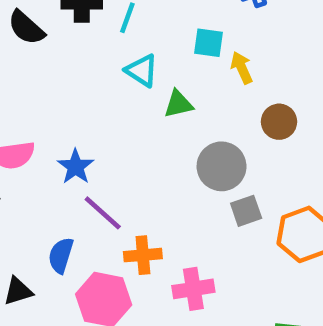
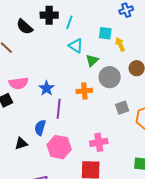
green triangle: (178, 104) -> (92, 60), turned -32
gray circle: (222, 166) -> (110, 77), moved
purple line: (103, 213) -> (59, 109), turned 54
orange cross: (143, 255) -> (84, 91), moved

